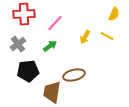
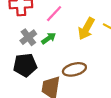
yellow arrow: (85, 37) -> (86, 29), size x1.5
gray cross: (18, 44) -> (28, 37), moved

